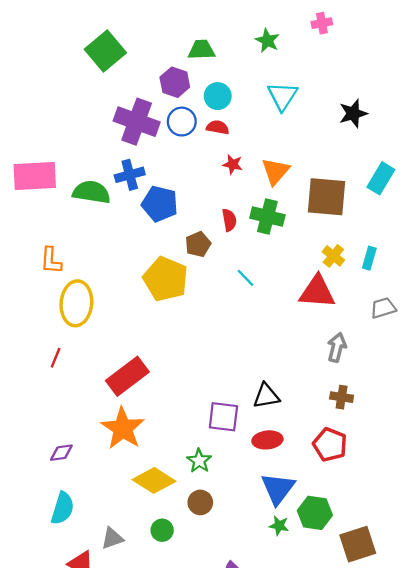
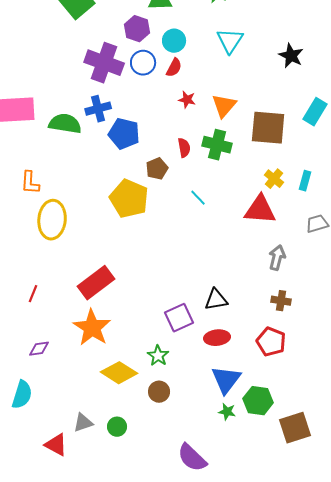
black star: (353, 113) -> (291, 56), turned -30
red semicircle: (218, 127) -> (174, 68), turned 108
red line: (56, 358) -> (33, 294), moved
purple square: (223, 417) -> (179, 318), turned -32
cyan semicircle: (63, 508) -> (22, 395), moved
green circle: (162, 530) -> (117, 427), moved

